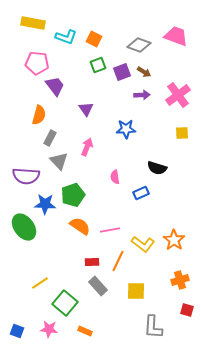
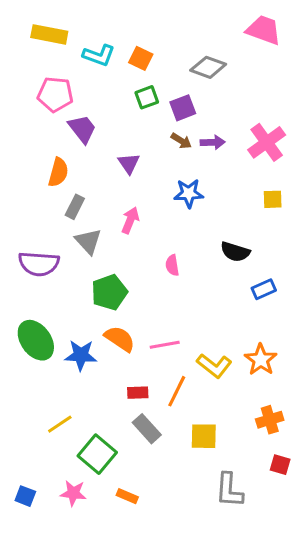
pink trapezoid: (176, 36) -> (264, 30), moved
brown arrow: (144, 72) -> (181, 141), moved
blue rectangle: (141, 193) -> (264, 289), moved
blue star: (45, 204) -> (81, 355), moved

